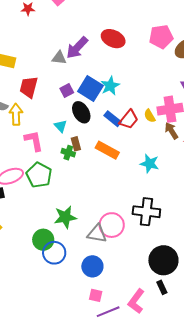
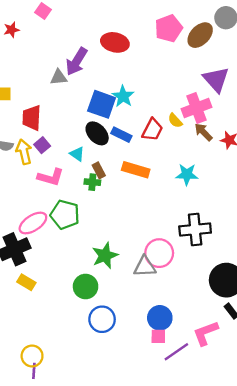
purple square: (67, 91) -> (42, 145), moved
blue rectangle: (113, 119) -> (121, 135), moved
pink L-shape: (34, 141) -> (51, 177), turned 130
blue circle: (54, 253) -> (102, 319), moved
blue circle: (92, 266) -> (160, 318), moved
pink L-shape: (136, 301) -> (206, 333), turned 45

